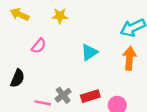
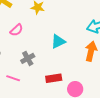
gray cross: (63, 95) -> (28, 58), moved

